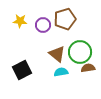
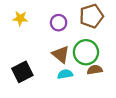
brown pentagon: (65, 19) -> (91, 16), moved
purple circle: (43, 25) -> (59, 23), moved

